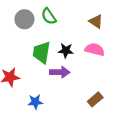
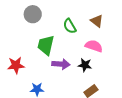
green semicircle: (49, 16) -> (70, 26), moved
black star: (66, 51) -> (85, 65), moved

